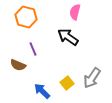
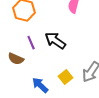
black arrow: (68, 37) -> (55, 41), moved

